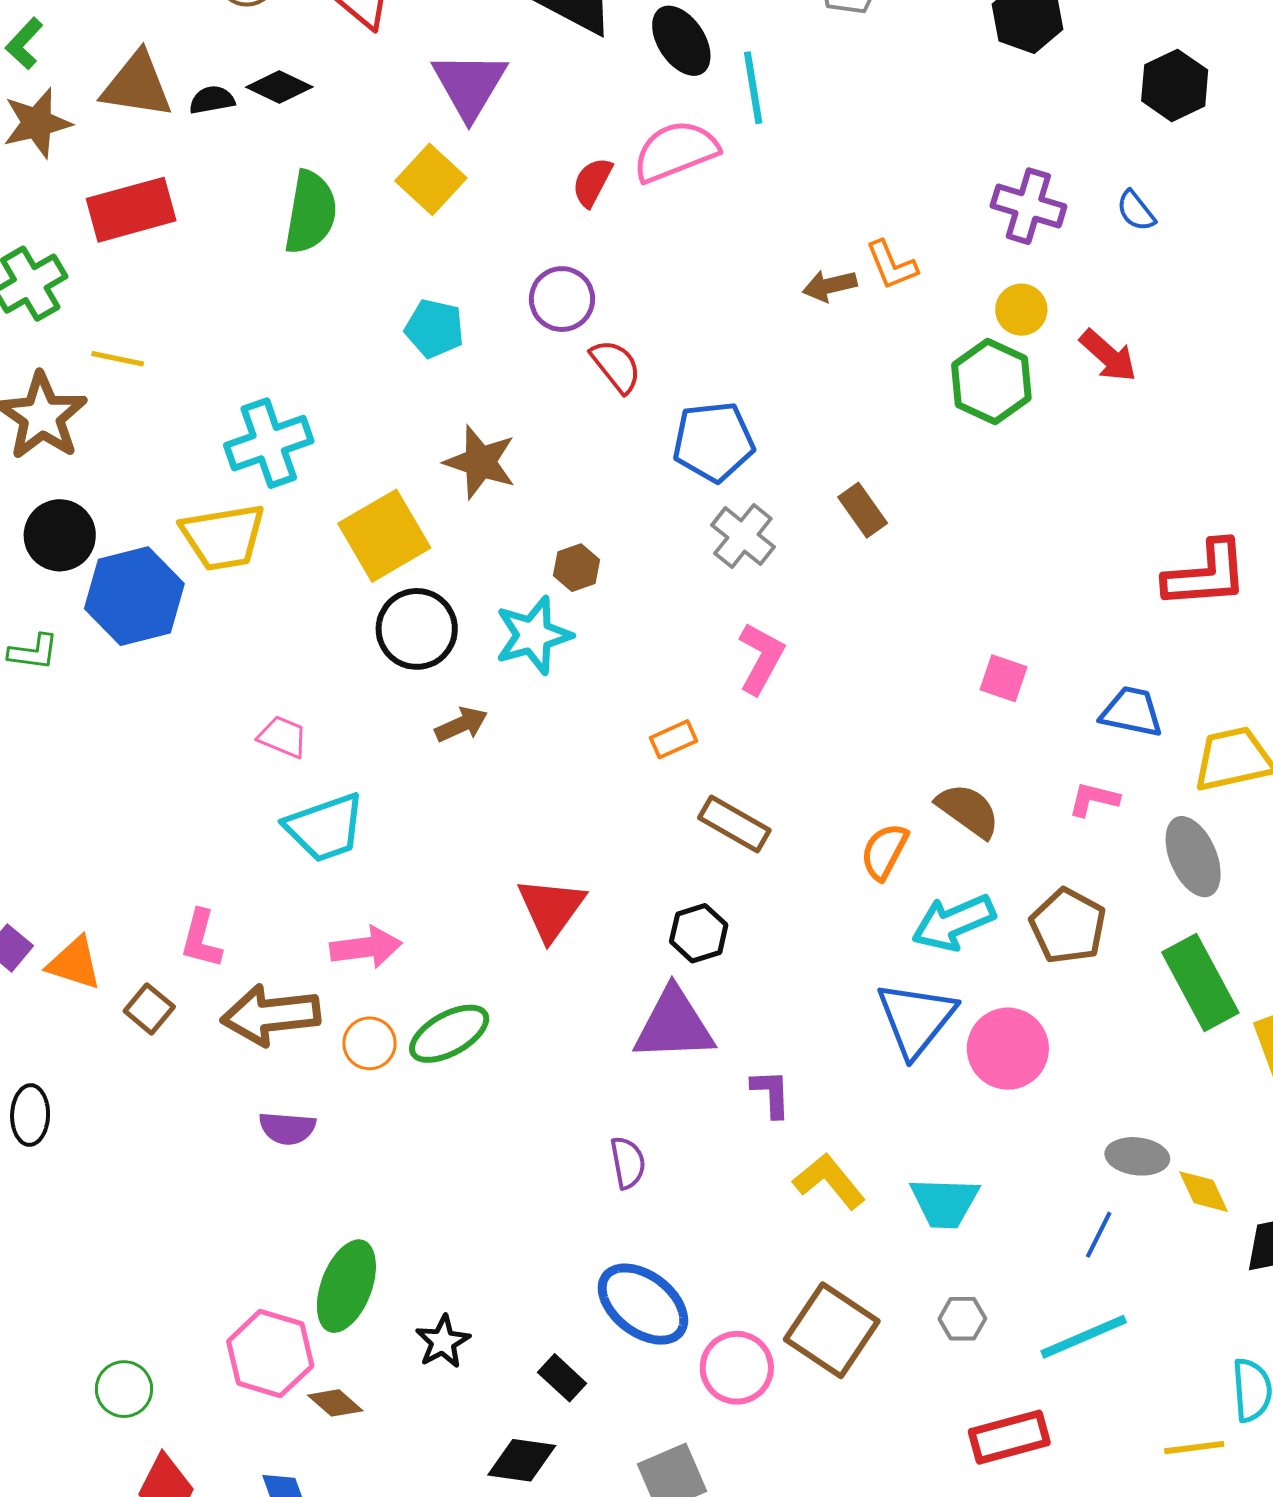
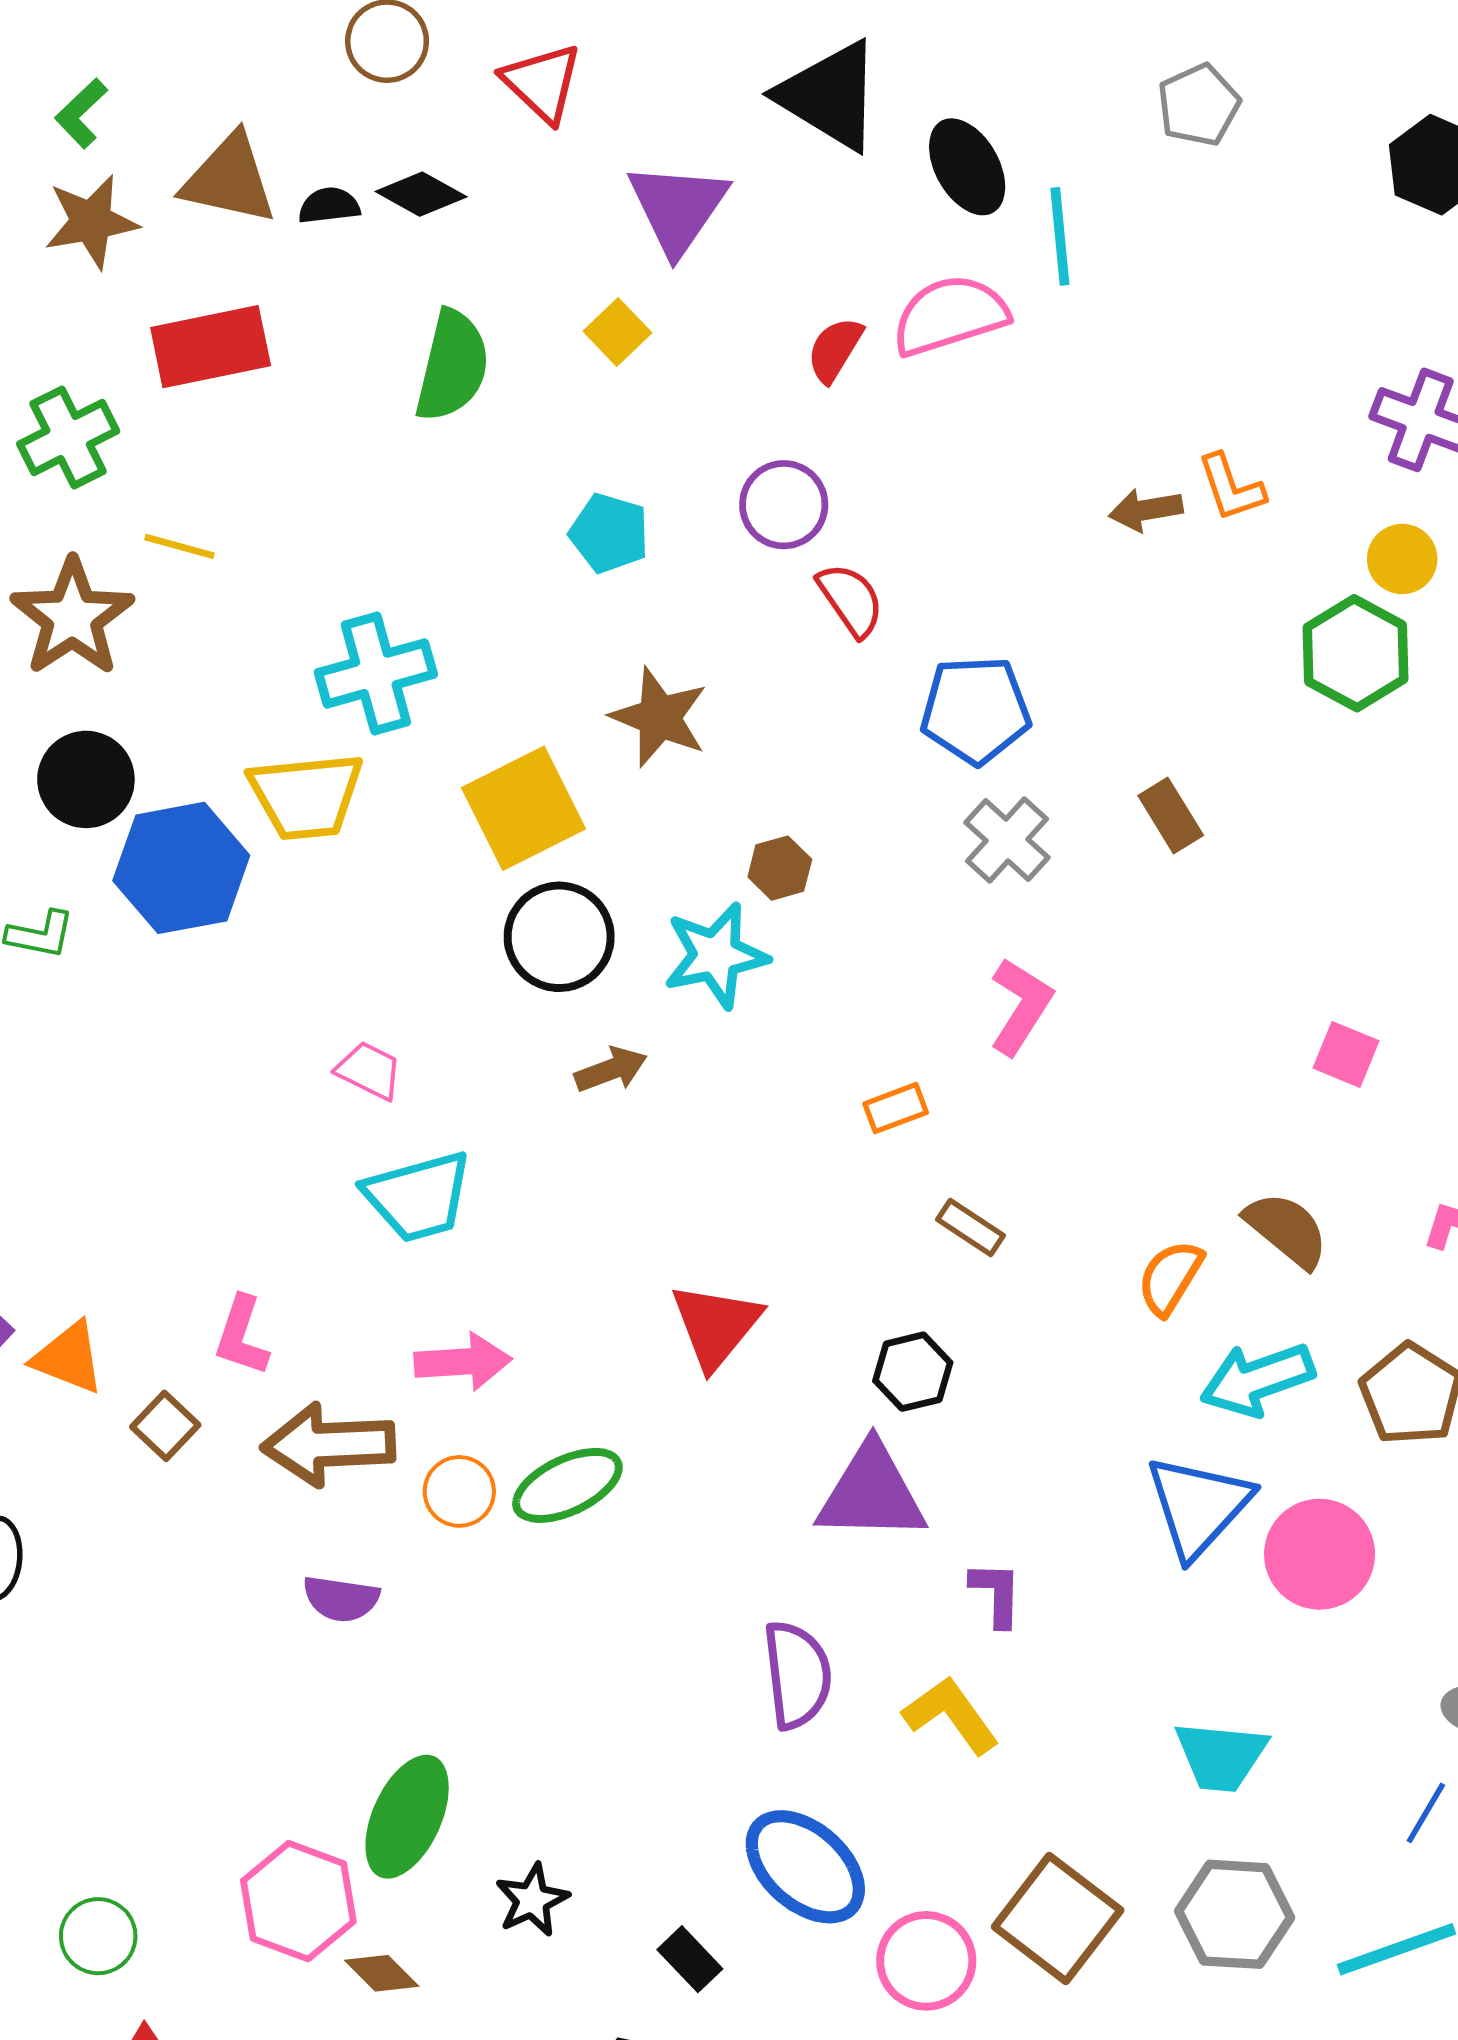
yellow square: (431, 179) -> (617, 332), size x0.7
brown rectangle: (734, 824) -> (971, 1227), size x0.7
purple semicircle: (628, 1163) -> (797, 1675), size x1.5
yellow L-shape: (829, 1181) -> (951, 1715), moved
gray hexagon: (962, 1319) -> (1235, 1914), size x1.8

